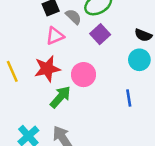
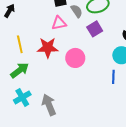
green arrow: (60, 97) -> (20, 70), moved
blue line: (129, 98) -> (113, 77), moved

